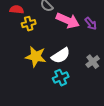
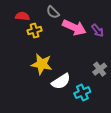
white semicircle: (61, 56) -> (61, 81), moved
cyan cross: (61, 78) -> (82, 93), moved

